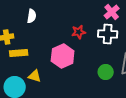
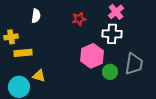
red star: (79, 32) -> (79, 19), moved
pink hexagon: (63, 56) -> (92, 56), moved

